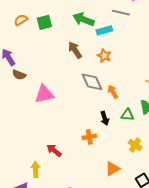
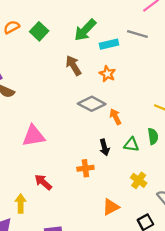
gray line: (121, 13) -> (137, 34), moved
green arrow: (83, 19) -> (85, 30), turned -70
green square: (44, 22) -> (39, 31), turned -35
gray diamond: (92, 82) -> (92, 104), turned -40
pink triangle: (44, 94) -> (34, 136), moved

